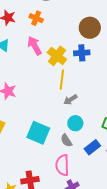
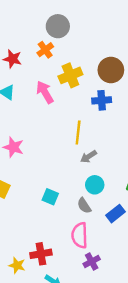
orange cross: (36, 18) -> (45, 50), moved, turned 32
yellow cross: (57, 56) -> (70, 75), moved, turned 30
cyan square: (38, 133) -> (50, 197), size x0.6

